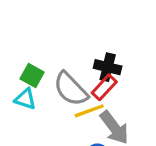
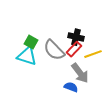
cyan triangle: (25, 99) -> (27, 56), size x1.5
yellow line: (89, 111) -> (93, 54), moved

